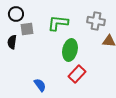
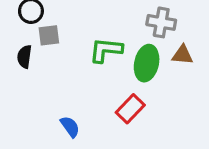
green L-shape: (58, 23) -> (106, 50), moved
green ellipse: (70, 50) -> (147, 63), moved

